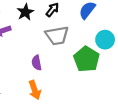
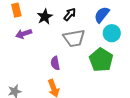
cyan circle: (105, 40) -> (112, 33), moved

